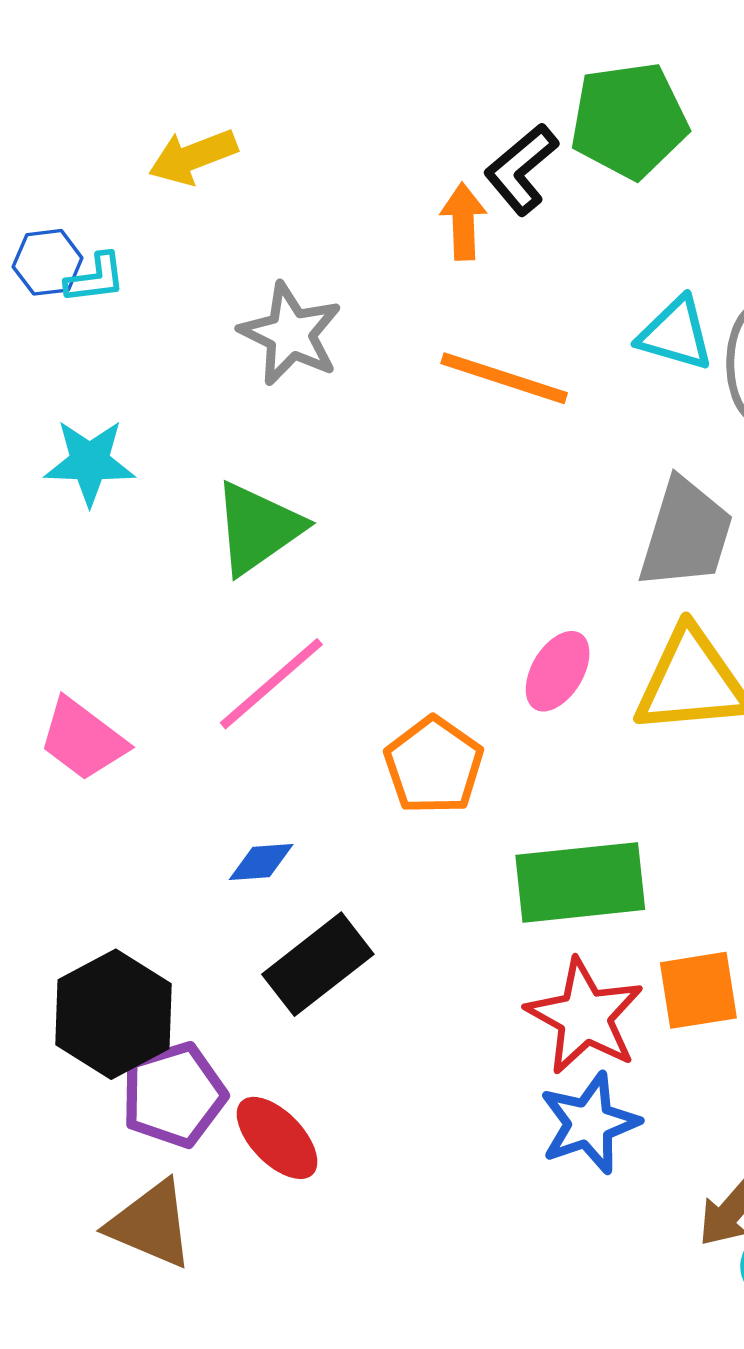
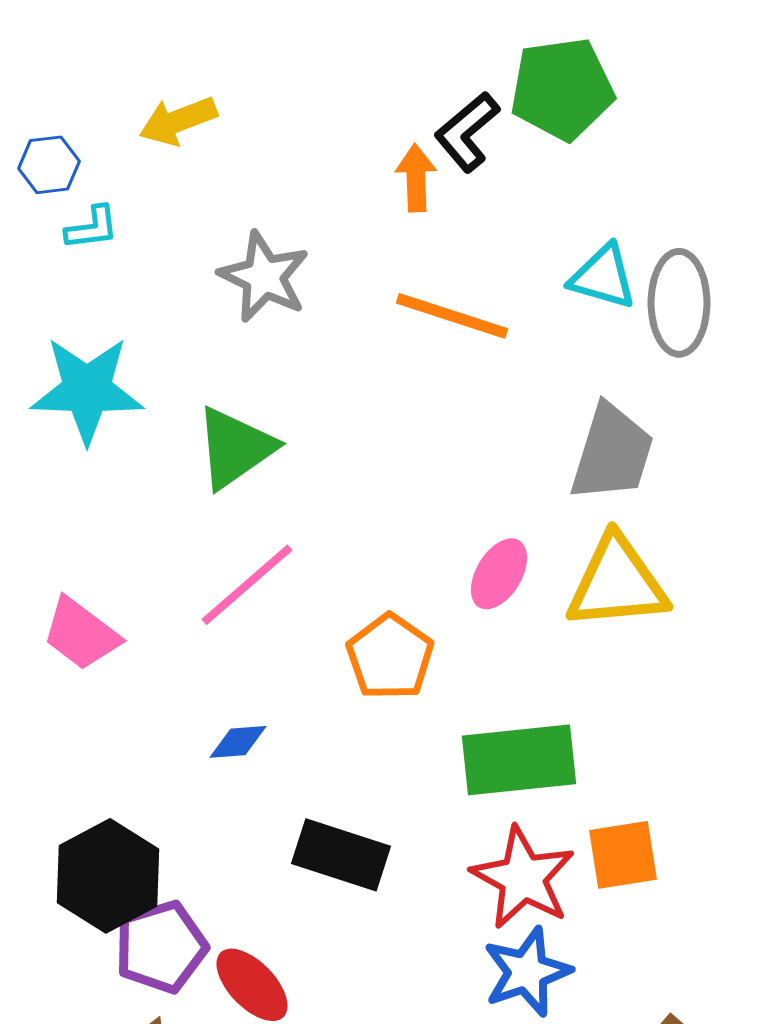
blue hexagon: (48, 262) -> (49, 165), moved
cyan star: (90, 462) -> (87, 390), size x1.4
black rectangle: (318, 964) -> (341, 855), moved, turned 56

